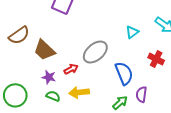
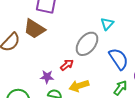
cyan triangle: (132, 32) -> (107, 24), moved
brown trapezoid: (44, 50) -> (34, 29), moved

